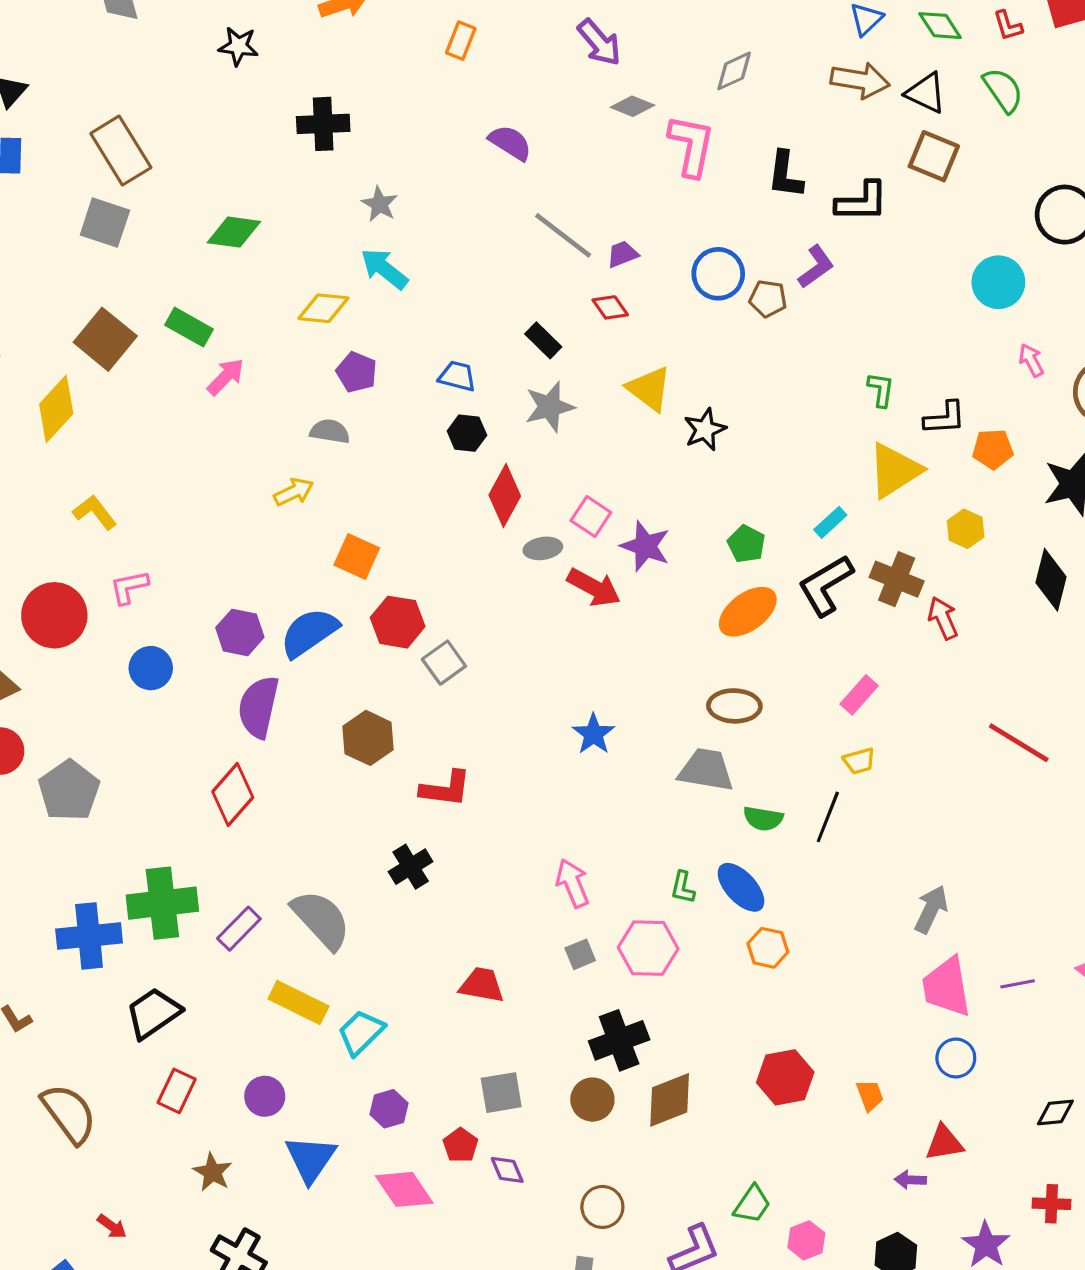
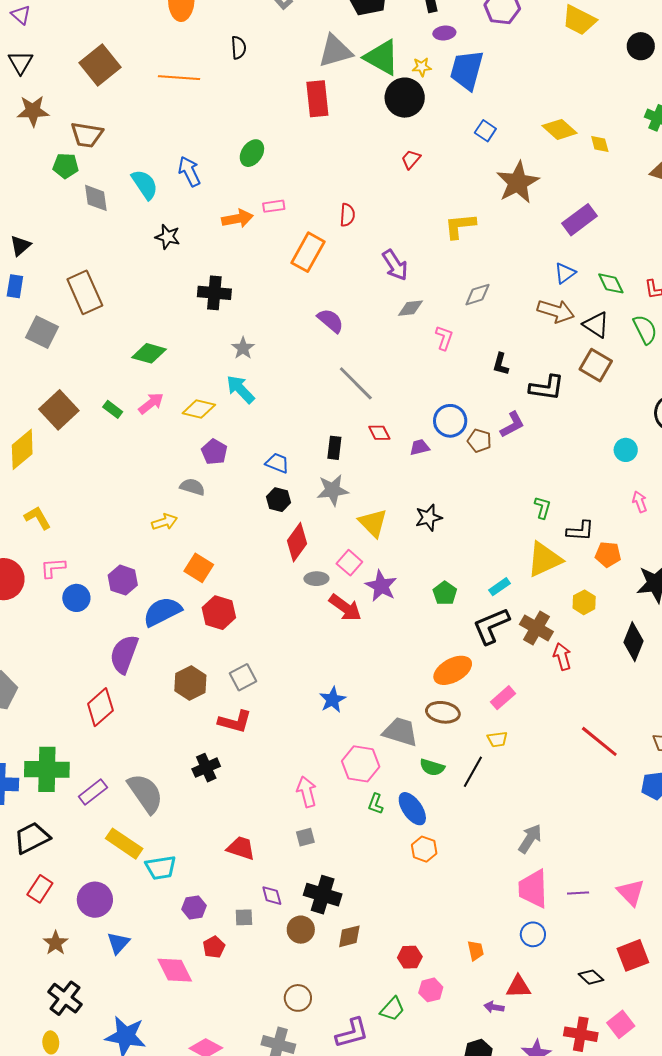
orange rectangle: (461, 41) -> (308, 252), size x1.6
gray diamond: (632, 106) -> (410, 308), turned -36
pink L-shape: (691, 146) -> (444, 338), size x0.6
black L-shape: (785, 175) -> (501, 364), size x0.7
gray square: (105, 223) -> (42, 332), moved
purple trapezoid: (623, 254) -> (420, 447), moved
cyan circle: (998, 282) -> (626, 450), size x0.7
green rectangle: (189, 327) -> (113, 409), size x0.7
black rectangle: (543, 340) -> (334, 448), turned 45
pink arrow: (226, 377) -> (151, 403), moved
yellow triangle: (649, 389) -> (373, 523), moved
orange ellipse: (748, 612) -> (453, 670), moved
purple hexagon: (240, 632) -> (123, 580), moved
gray square: (444, 663) -> (243, 677), moved
blue circle: (151, 668) -> (76, 598), moved
brown ellipse: (734, 706) -> (443, 712), moved
pink hexagon: (648, 948) -> (361, 764), moved
cyan trapezoid: (361, 1032) -> (161, 868), turned -152
black cross: (619, 1040) -> (323, 895), turned 30
red hexagon: (785, 1077) -> (410, 957), moved, size x0.7
gray square: (501, 1093) -> (244, 917), size x0.7
purple circle: (265, 1096) -> (95, 900), size x1.4
brown diamond: (670, 1100) -> (349, 936), size x0.7
purple hexagon: (389, 1109) -> (194, 907), moved
black diamond: (1055, 1112) -> (591, 977), turned 40
blue triangle: (311, 1159) -> (118, 943), size x0.7
purple diamond: (507, 1170) -> (272, 896), moved
red cross: (1052, 1204) -> (581, 1034), size x1.4
pink hexagon: (806, 1240) -> (431, 990), moved

